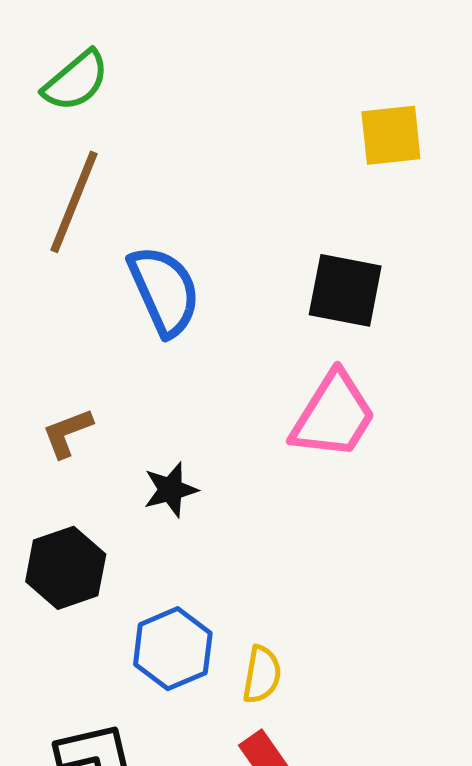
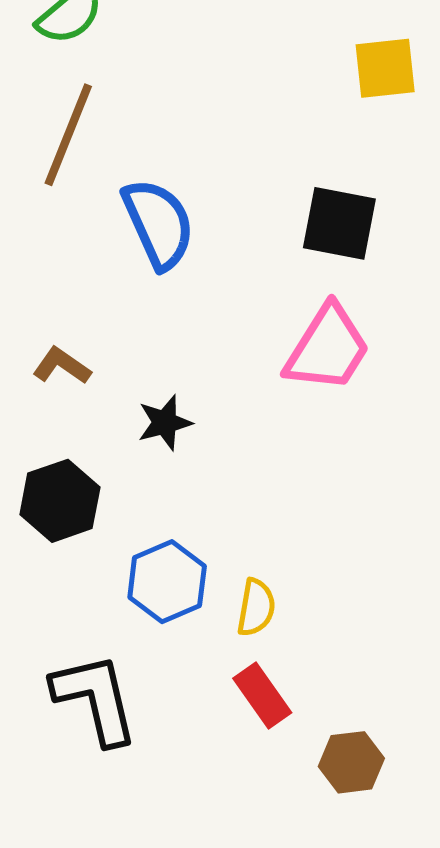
brown L-shape: (67, 433) -> (62, 366), turned 56

